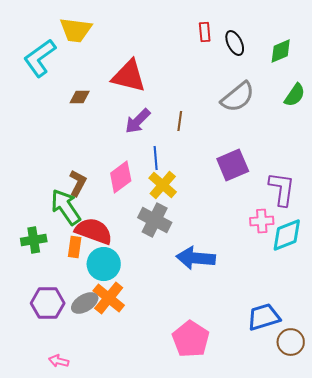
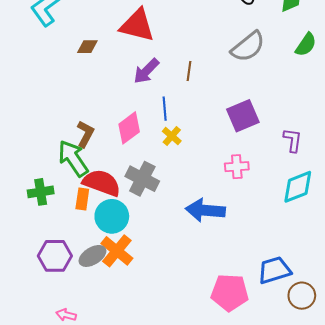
yellow cross: (163, 185) -> (172, 136), size x0.7
purple L-shape: (282, 189) -> (293, 140), size x0.7
gray cross: (155, 220) -> (142, 179), moved
pink cross: (262, 221) -> (237, 167), moved
pink pentagon: (191, 339) -> (230, 293), moved, turned -30

